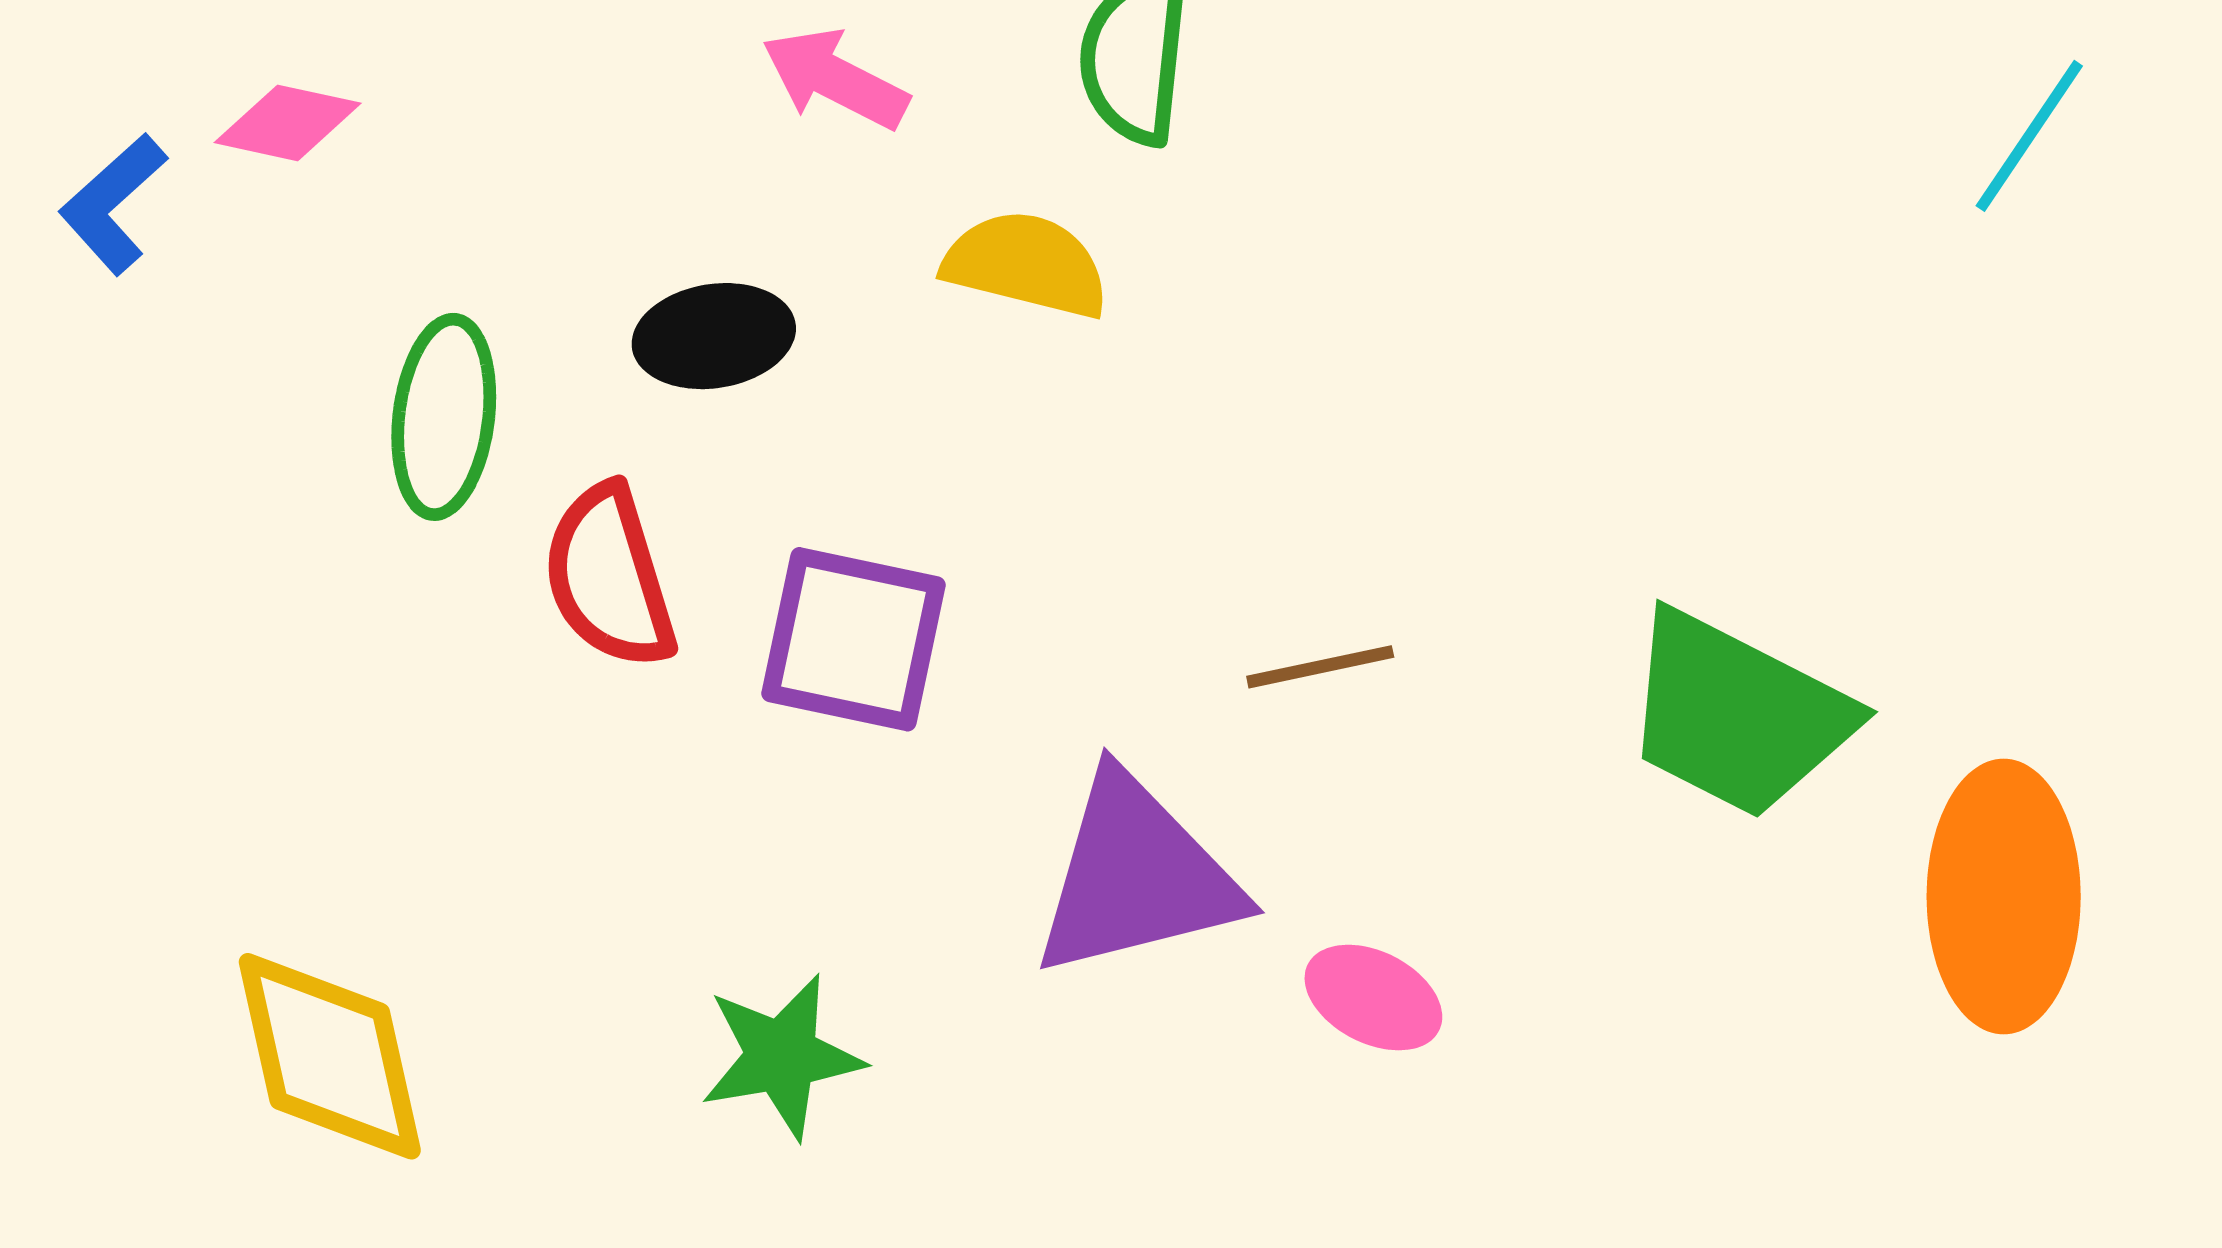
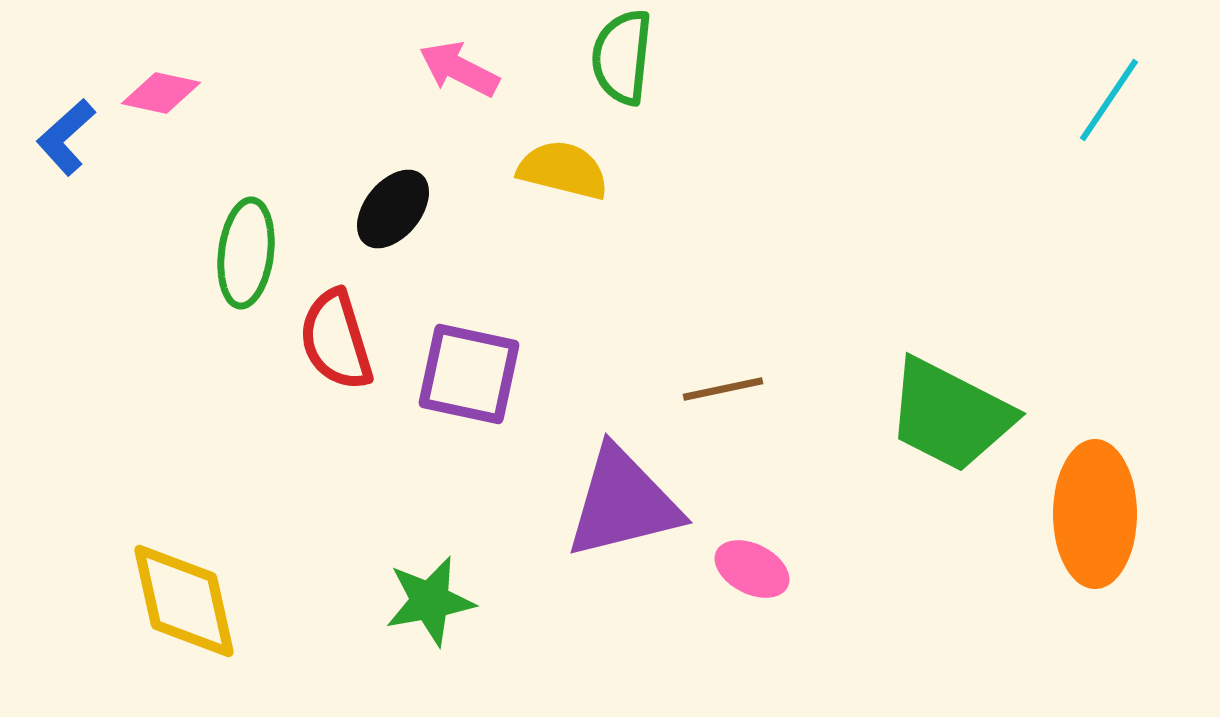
black ellipse: (714, 336) -> (393, 209), turned -42

